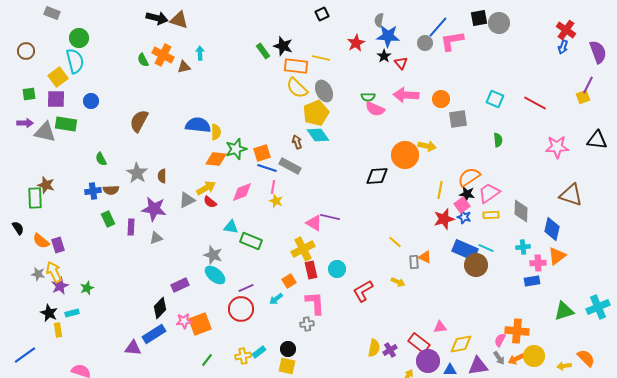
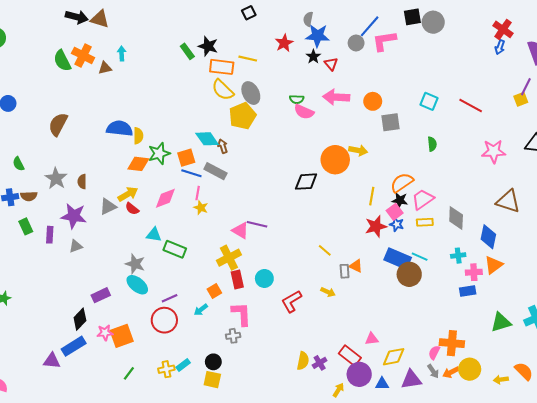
green semicircle: (143, 60) -> (62, 61), size x1.5
cyan diamond: (318, 135) -> (207, 139), moved

